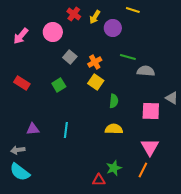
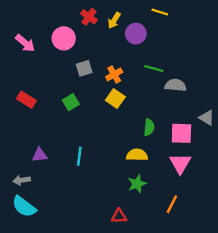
pink arrow: (21, 36) -> (25, 43), turned -90
gray square: (70, 57) -> (84, 68), turned 32
green semicircle: (114, 101) -> (149, 127), moved
pink triangle: (150, 147) -> (180, 163), moved
green star: (114, 168) -> (137, 184), moved

